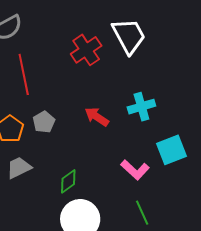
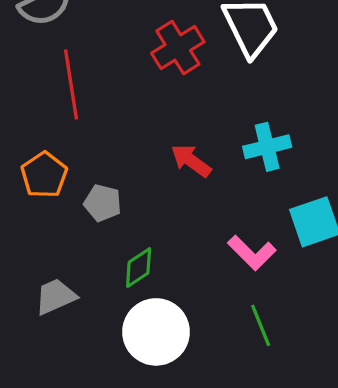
gray pentagon: (44, 122) -> (103, 203), moved, turned -30
gray trapezoid: (19, 168) -> (55, 296), moved

